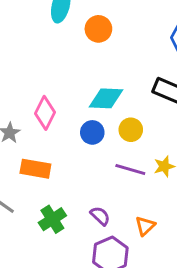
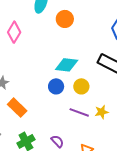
pink diamond: (45, 113) -> (14, 32), moved
orange rectangle: (35, 169) -> (17, 108), turned 30

